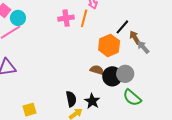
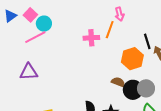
pink cross: (66, 18) -> (91, 38), moved
black line: (122, 27) -> (147, 41), turned -63

